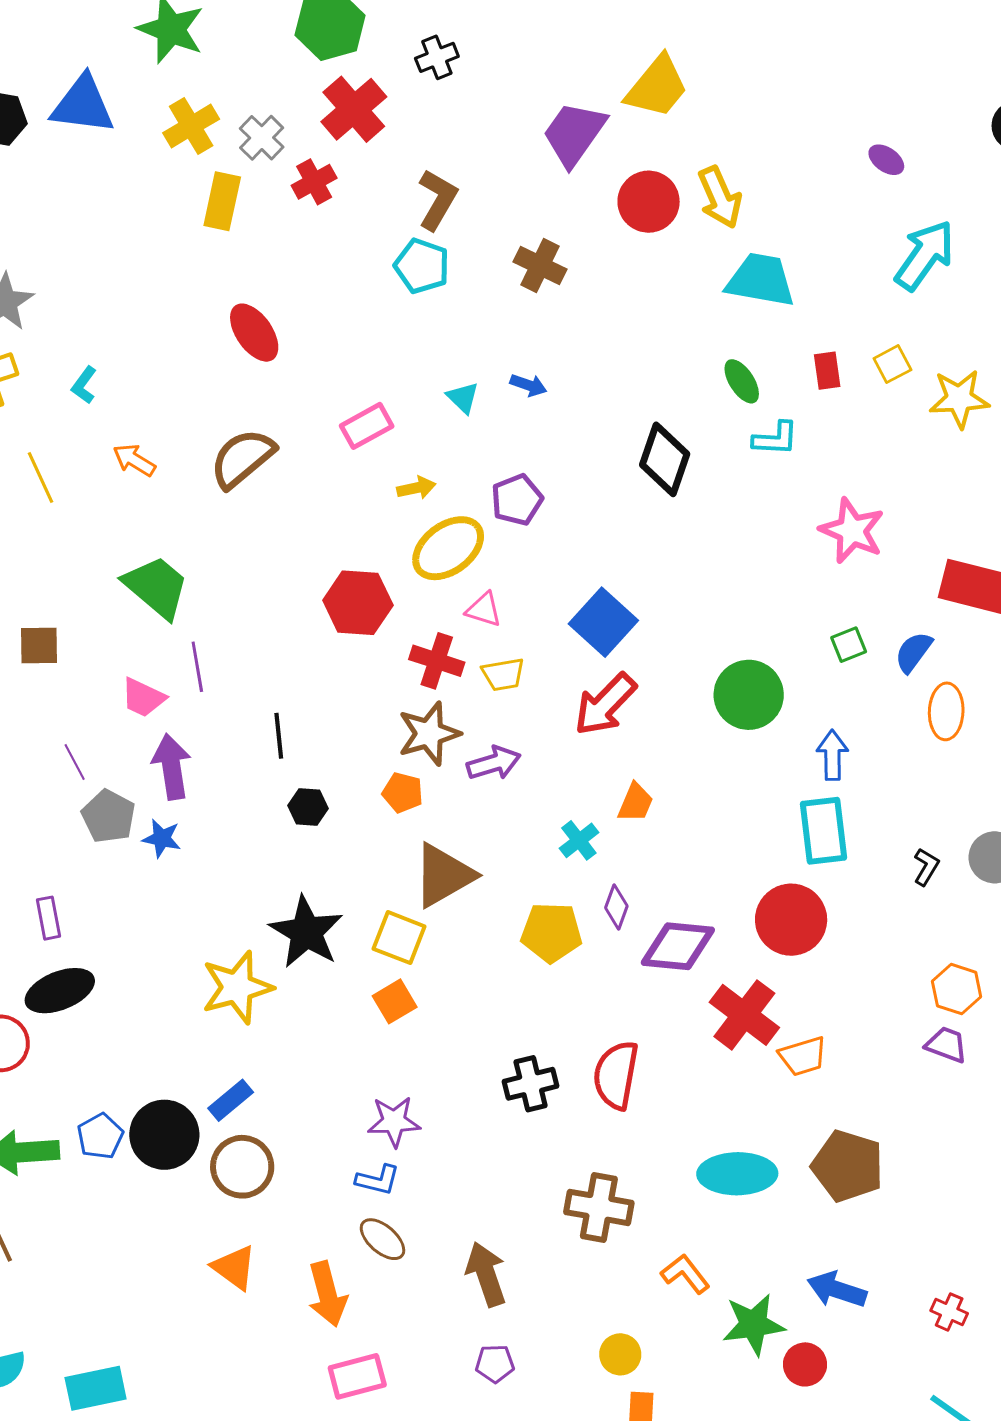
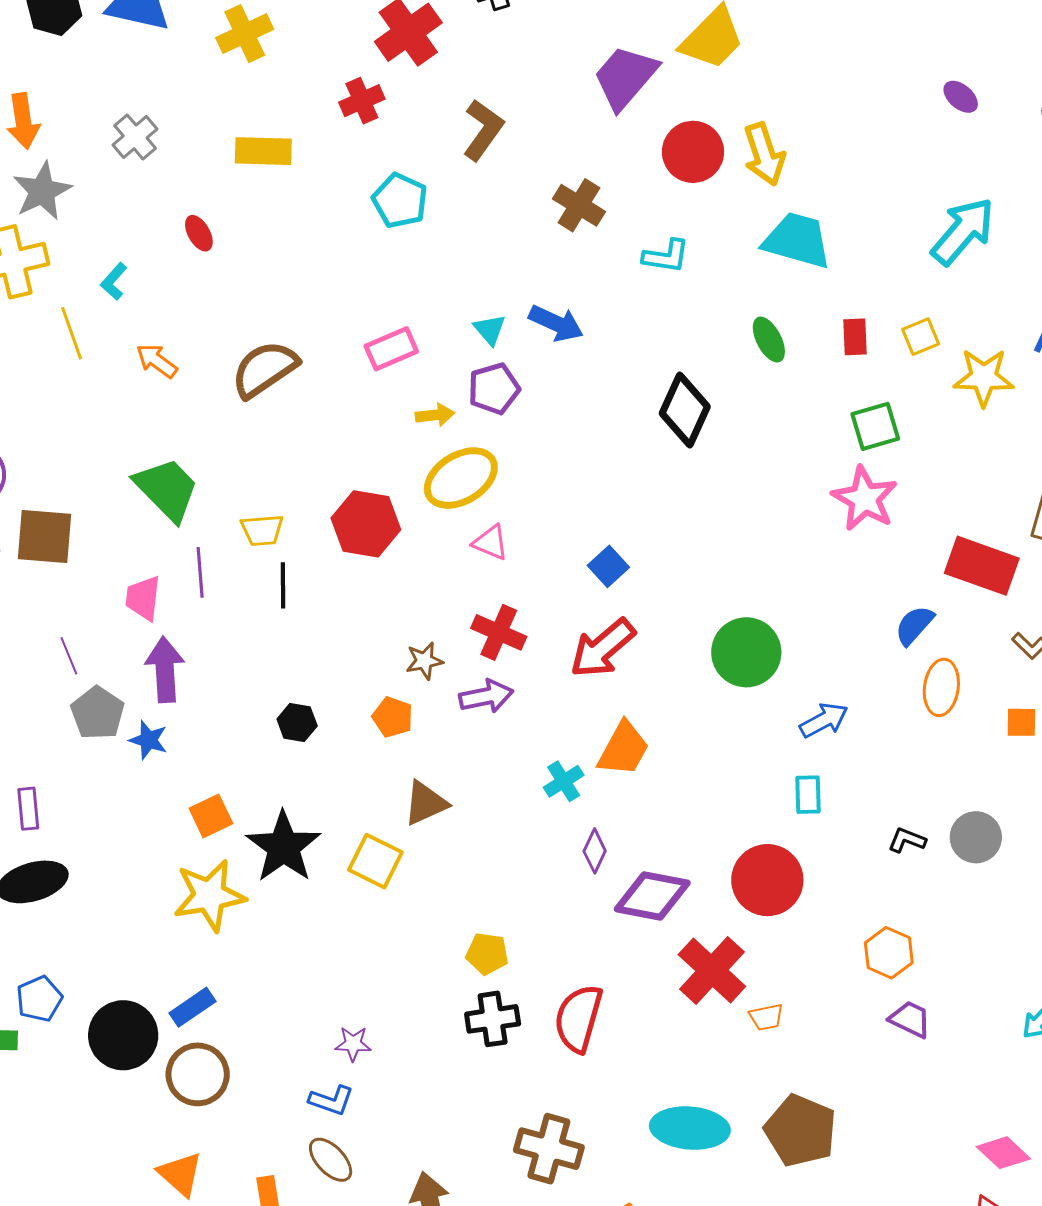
gray cross: (262, 138) -> (135, 137), moved
purple ellipse: (886, 160) -> (961, 97), moved
yellow rectangle: (222, 201) -> (263, 151), moved, turned 74
cyan pentagon: (422, 266) -> (400, 201), moved
red ellipse: (254, 333) -> (199, 233), moved, size x0.6
blue arrow: (528, 385) -> (556, 323), size x1.5
cyan L-shape: (776, 439) -> (666, 256), moved
yellow line: (40, 477) -> (72, 333), moved
purple pentagon: (517, 500) -> (494, 389), moved
blue square: (603, 622) -> (608, 566), size x0.6
green square: (849, 645) -> (875, 426), moved, size x1.4
brown square: (39, 646) -> (44, 536), size x1.4
red cross: (437, 661) -> (499, 632), moved
yellow trapezoid: (503, 674) -> (262, 530), moved
pink trapezoid: (143, 698) -> (143, 598), turned 66
brown star: (429, 734) -> (424, 661), size x0.6
black line: (279, 736) -> (283, 585), moved
blue arrow: (832, 755) -> (824, 720), turned 57
orange trapezoid: (635, 803) -> (623, 749), size x1.4
cyan rectangle: (824, 831) -> (808, 795), size x0.6
black L-shape: (926, 867) -> (907, 840), turned -105
brown triangle: (444, 875) -> (426, 803), size x0.7
yellow pentagon: (551, 932) -> (487, 954), moved, size x0.7
orange hexagon: (957, 989) -> (889, 953), moved
orange square: (395, 1001) -> (211, 816), moved
orange trapezoid: (803, 1056) -> (766, 1017), size x0.7
purple star: (394, 1122) -> (353, 1044), size x0.7
blue pentagon: (100, 1136) -> (39, 999), moved

